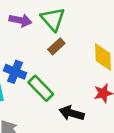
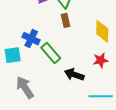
brown rectangle: (56, 46) -> (66, 20), turned -64

